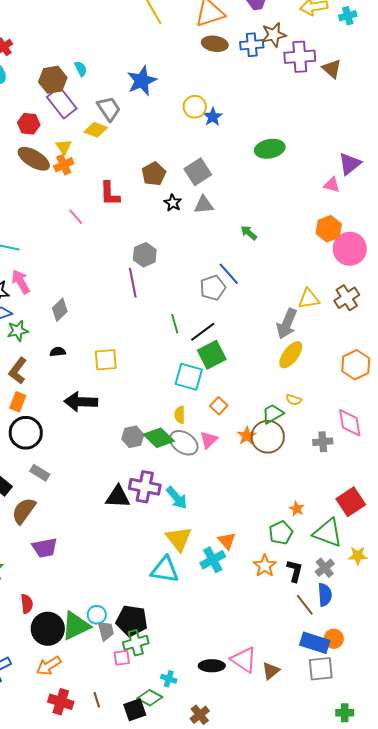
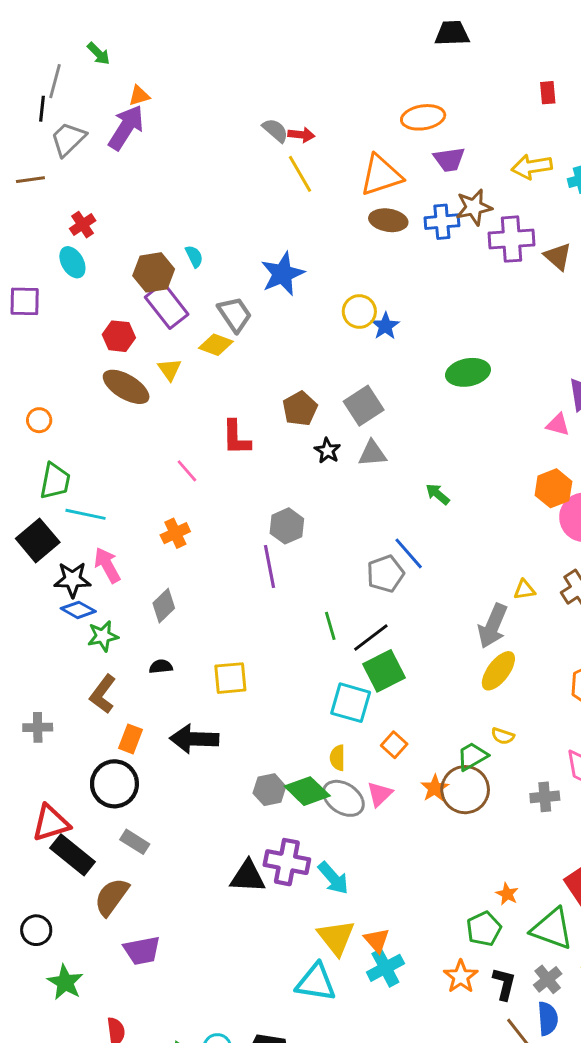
orange cross: (64, 165) -> (175, 533), moved
yellow triangle: (309, 299) -> (524, 590), size x0.7
orange rectangle: (18, 402) -> (130, 739), moved
orange triangle: (227, 541) -> (377, 940), moved

